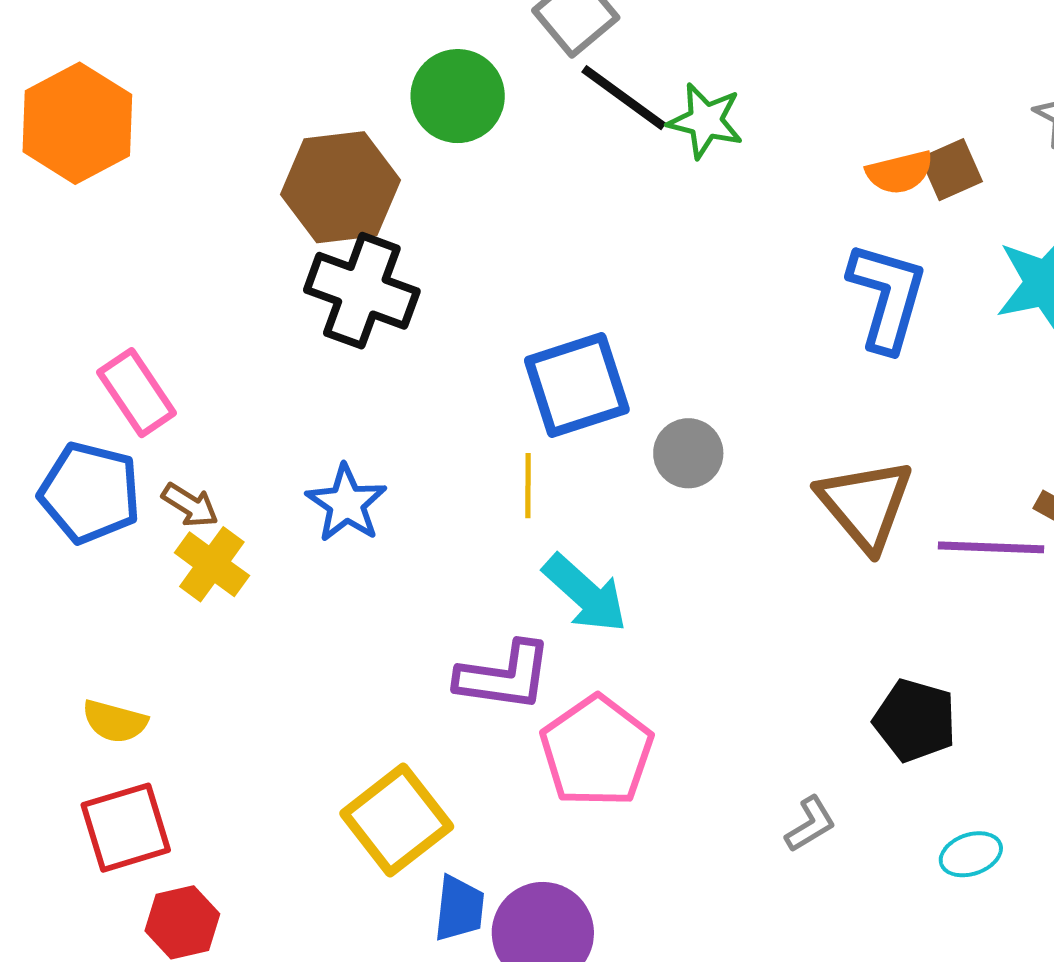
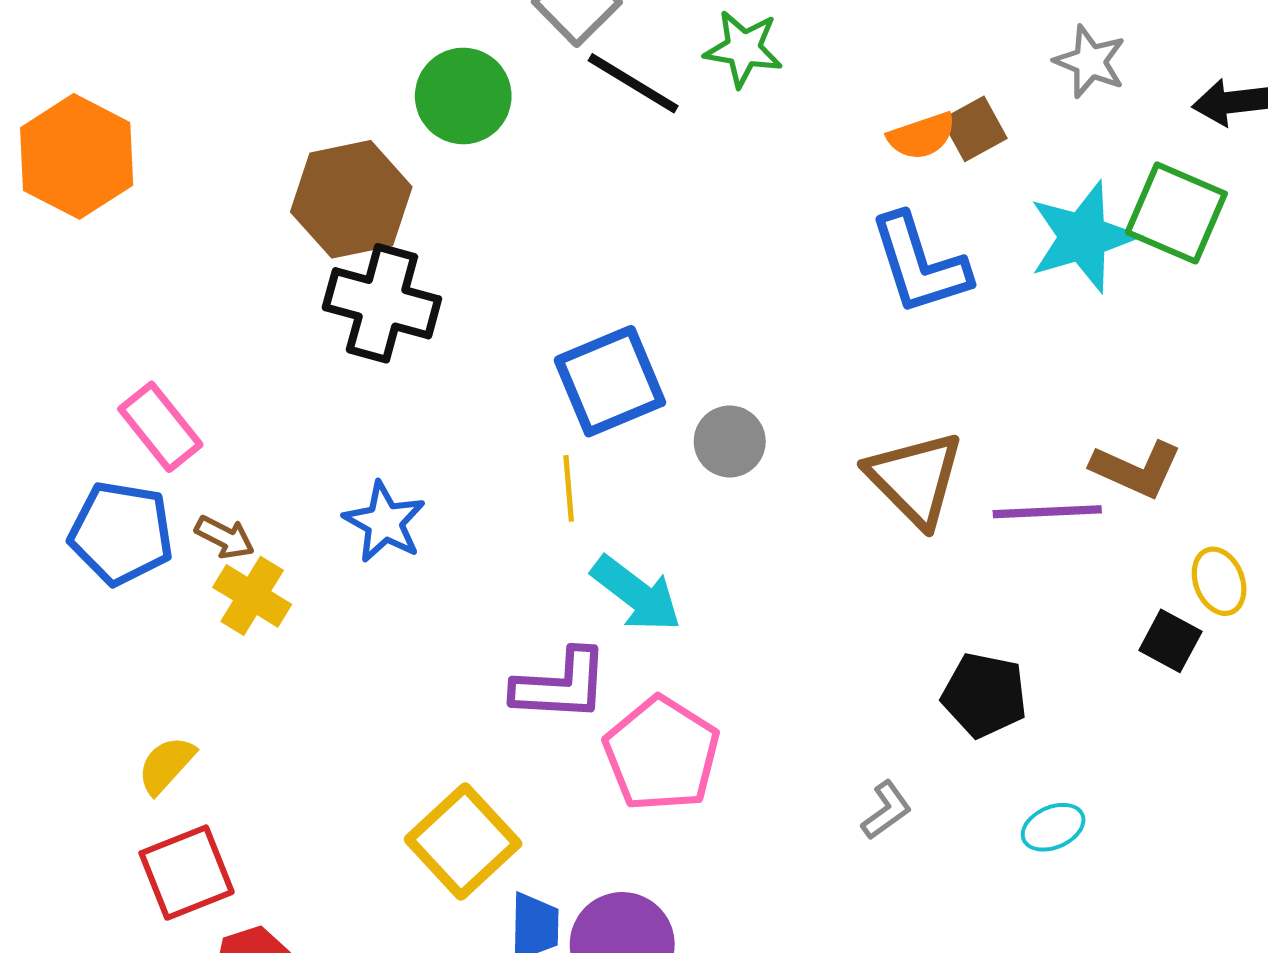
green star: (705, 121) -> (743, 49), moved
blue L-shape: (887, 297) -> (920, 264), turned 151
yellow semicircle: (115, 721) -> (166, 765), turned 122

